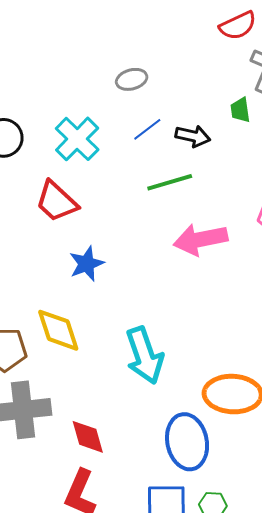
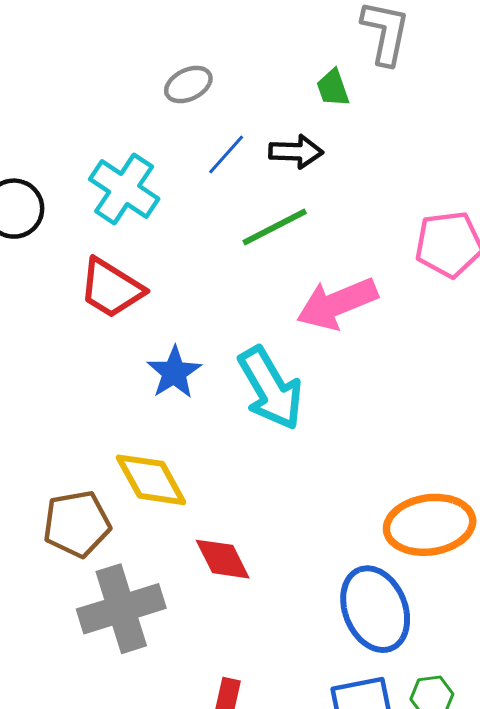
green trapezoid: (240, 110) -> (333, 88), moved
cyan arrow: (144, 355) -> (270, 388), moved
red diamond: (88, 437) -> (223, 559), moved

